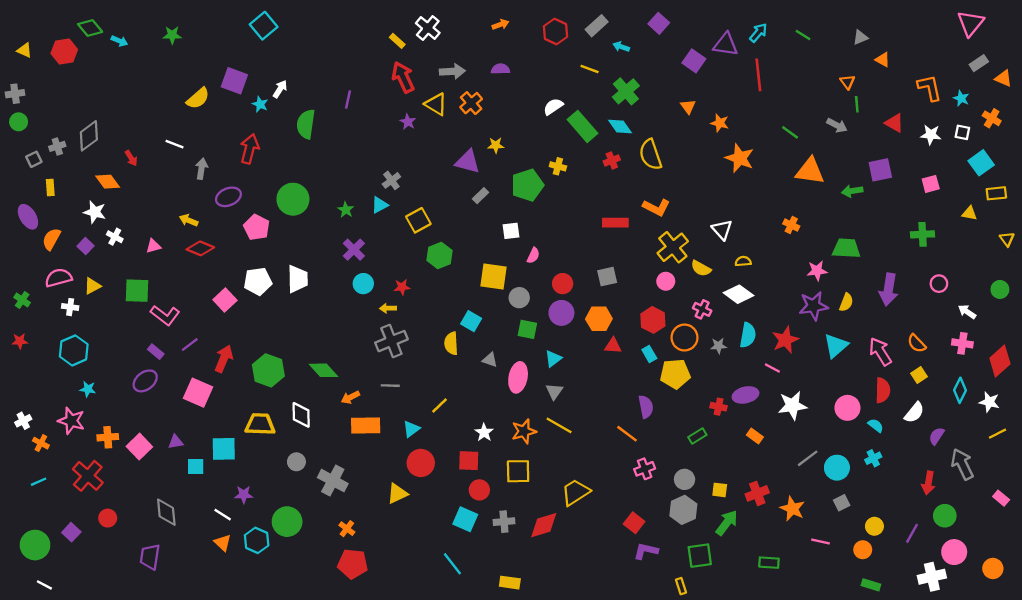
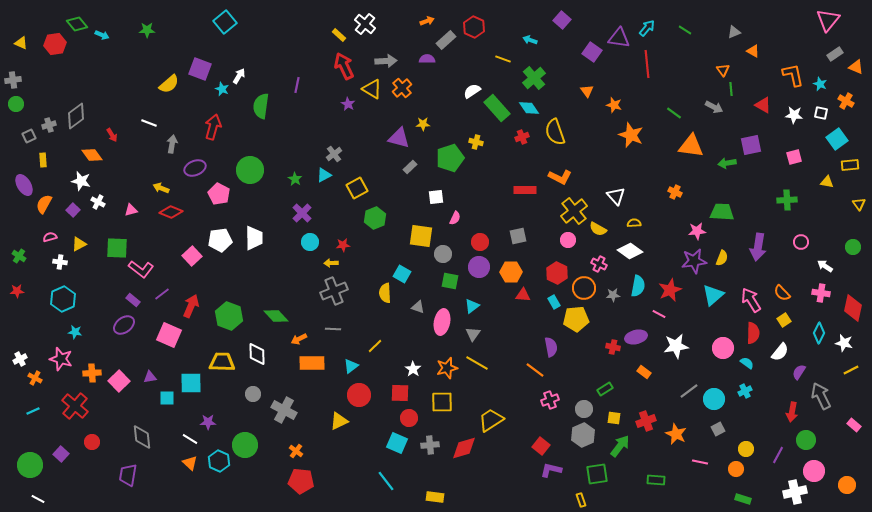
gray rectangle: (597, 26) -> (446, 40), moved
pink semicircle: (58, 278) -> (50, 237), size x0.6
red diamond: (1000, 361) -> (853, 308), turned -36
green rectangle: (697, 436) -> (605, 389), moved

